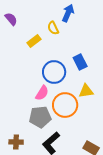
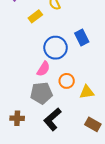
yellow triangle: (86, 91) -> (87, 92), moved
orange circle: (65, 105) -> (67, 81), size x0.6

